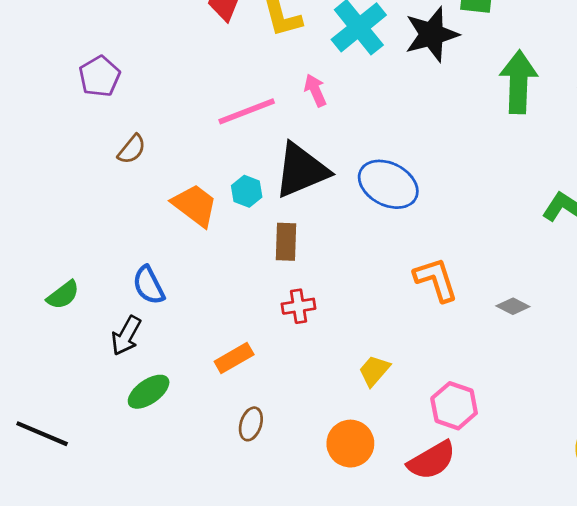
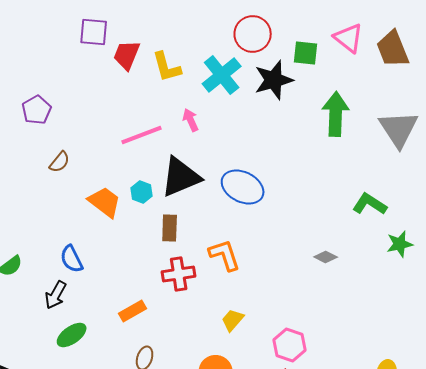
orange L-shape: (436, 280) -> (225, 255), moved
red cross: (299, 306) -> (179, 274), size x1.4
gray diamond: (513, 306) -> (326, 257), moved

